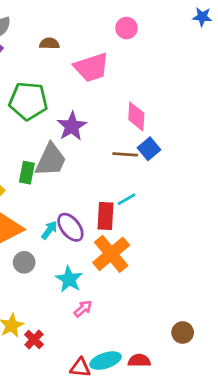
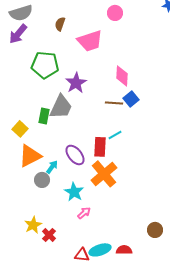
brown semicircle: (49, 43) -> (60, 24), turned -72
cyan arrow: (49, 230) -> (52, 167), moved

